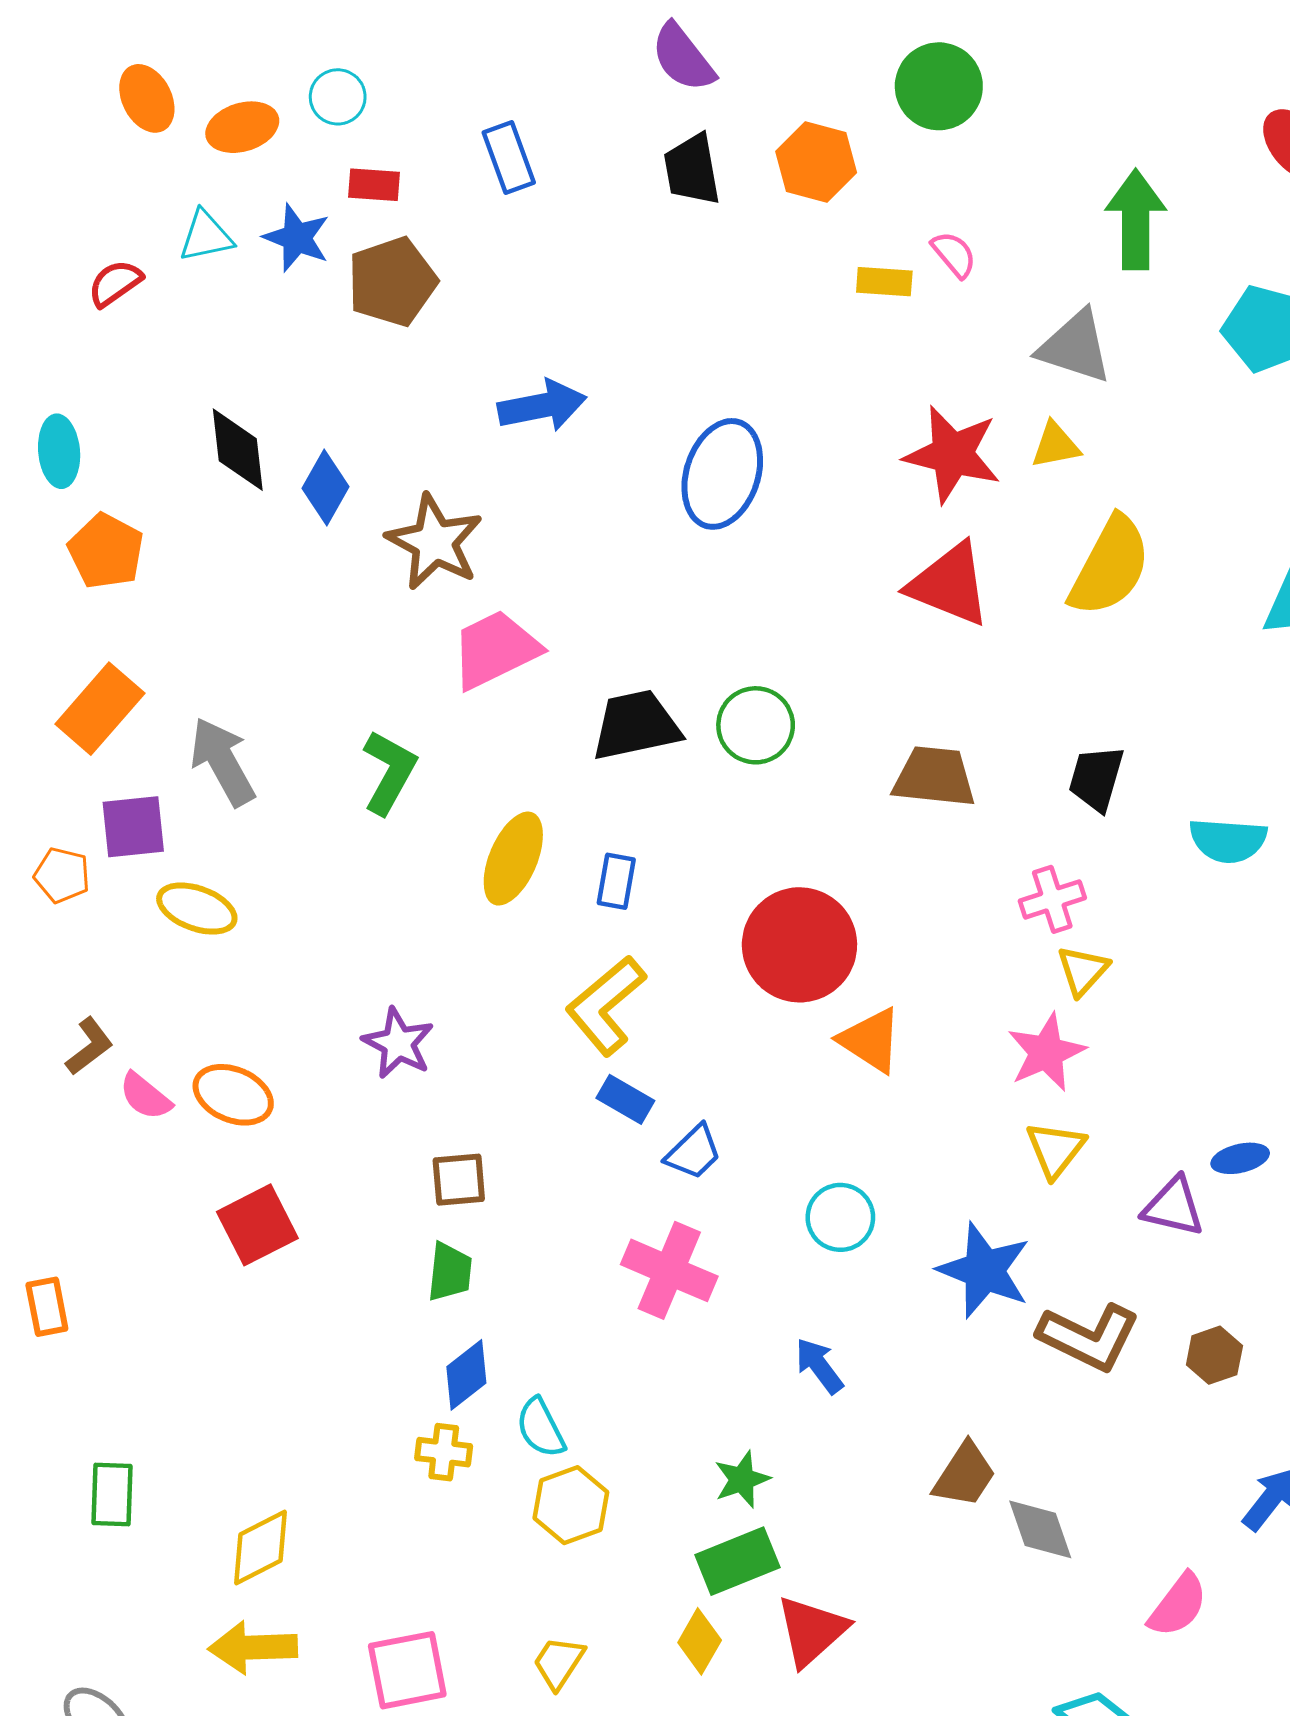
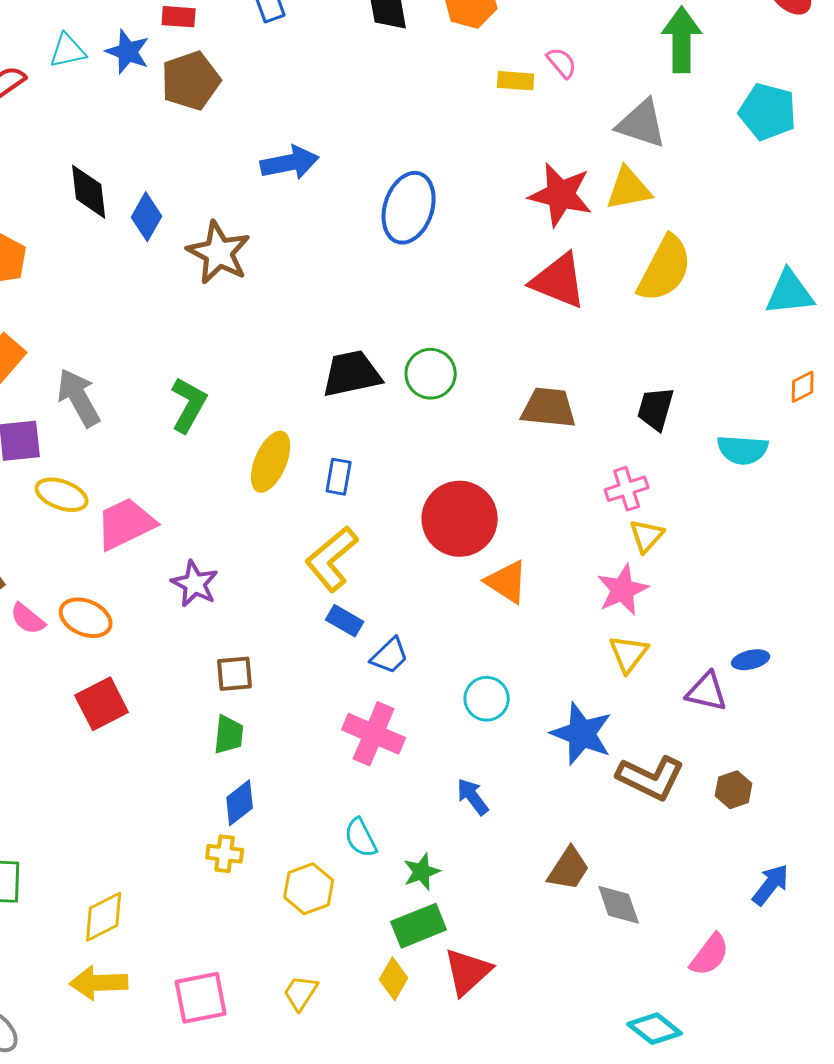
yellow triangle: (1055, 445) -> (629, 189), size x1.4
pink trapezoid: (495, 650) -> (126, 524), moved
cyan semicircle: (541, 1428) -> (361, 838), moved

